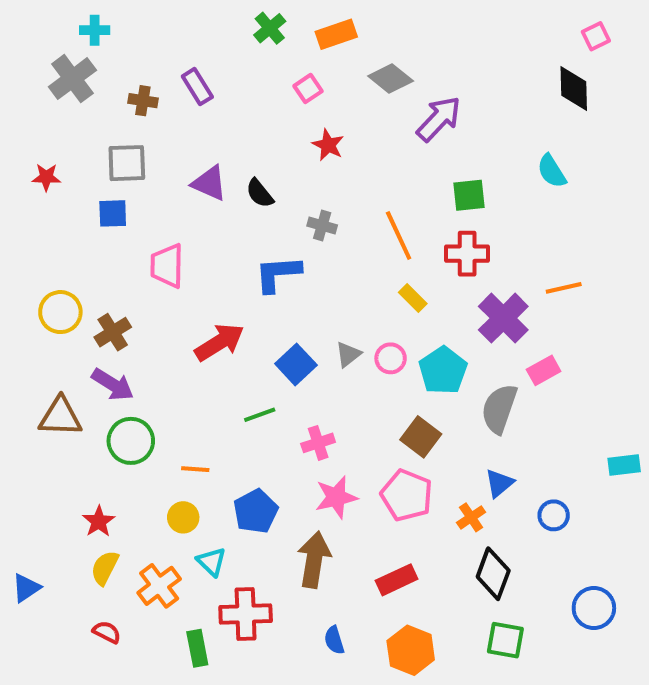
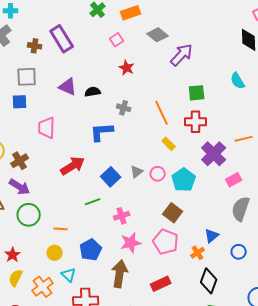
purple rectangle: (197, 87) -> (62, 39), size x1.5
black semicircle: (260, 193) -> (93, 92), turned 119
gray semicircle: (499, 409) -> (241, 209), moved

